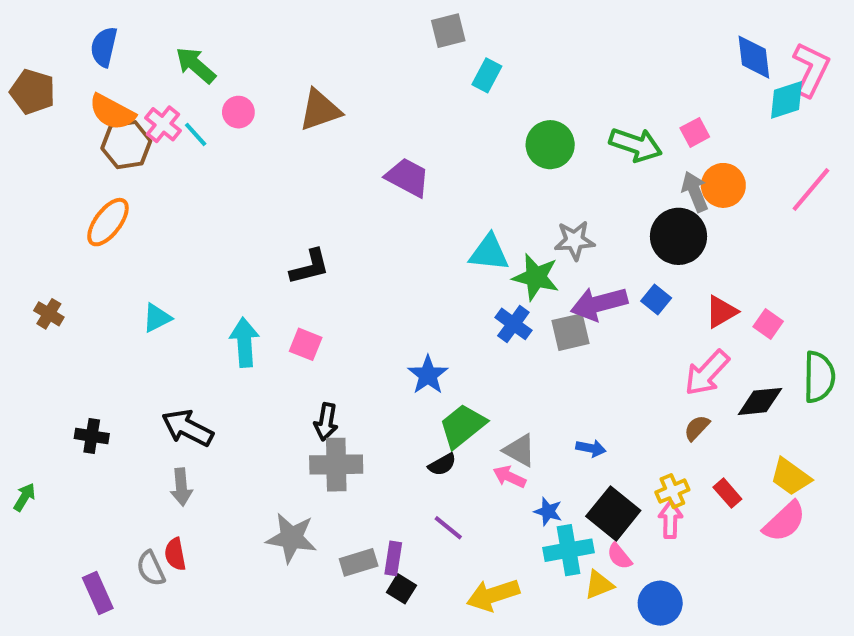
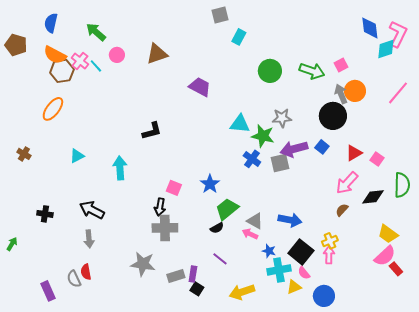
pink square: (306, 344) -> (174, 188), moved
blue arrow: (591, 448) -> (290, 220), size x1.6
red rectangle: (727, 493) -> (396, 269), moved

